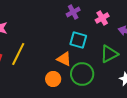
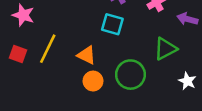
cyan square: (78, 40) -> (112, 24), moved
orange triangle: (64, 59) -> (87, 55), moved

